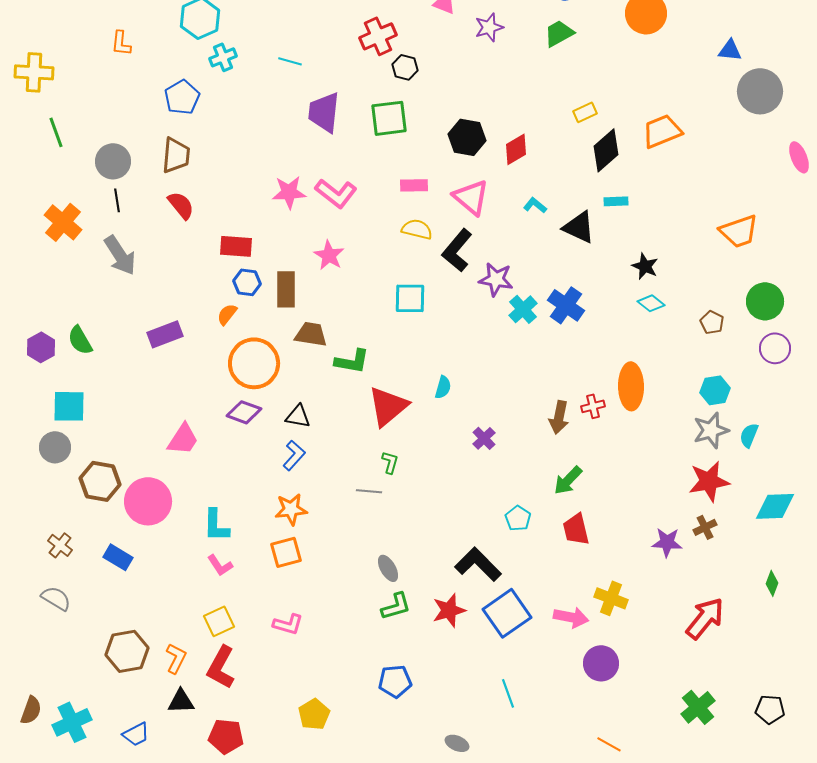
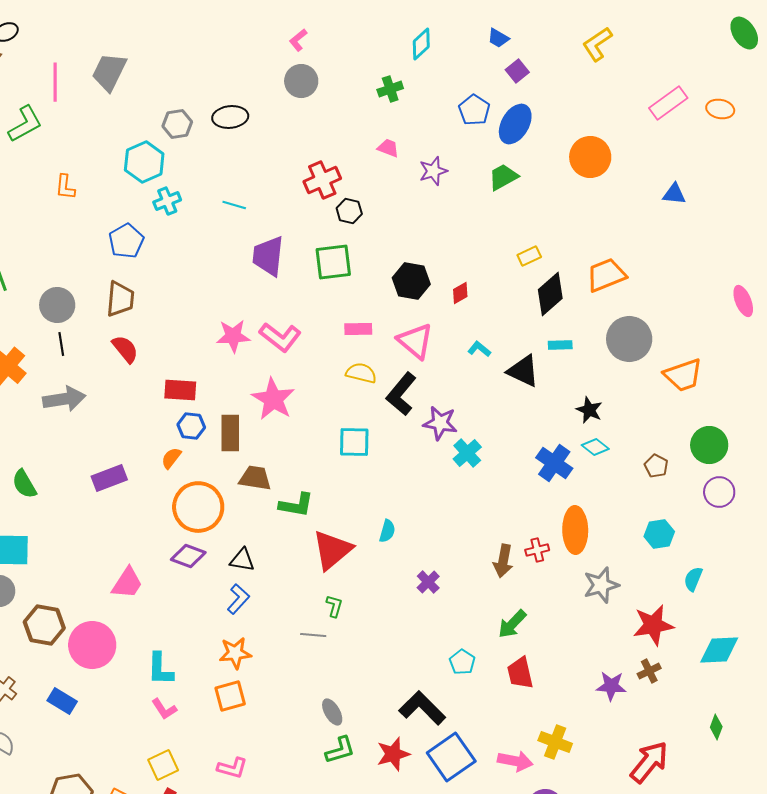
gray circle: (760, 91) -> (629, 339), moved
red diamond: (516, 149) -> (460, 293), size x0.7
gray arrow: (120, 255) -> (64, 399), turned -66
pink star: (329, 255) -> (273, 399), size x1.4
blue cross: (566, 305) -> (554, 463), moved
gray star: (711, 430) -> (601, 585), moved

